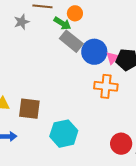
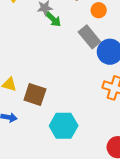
green arrow: (62, 23) -> (53, 19), moved

